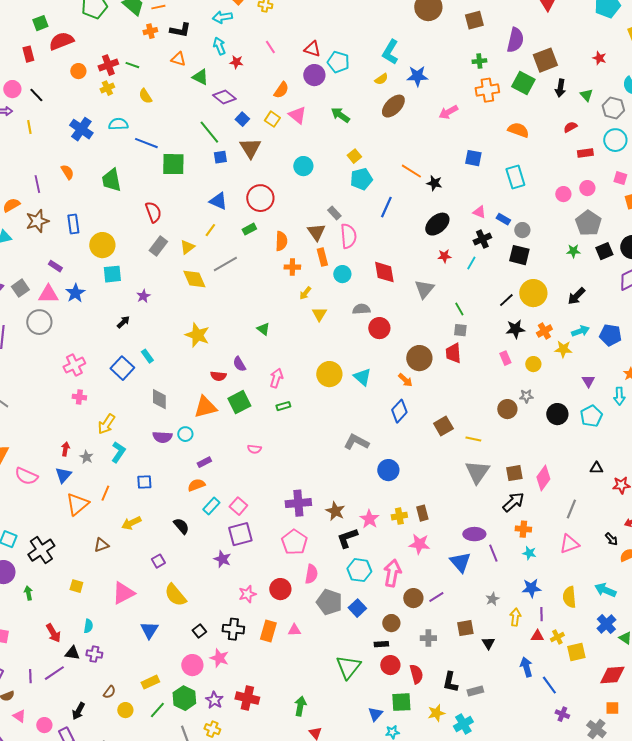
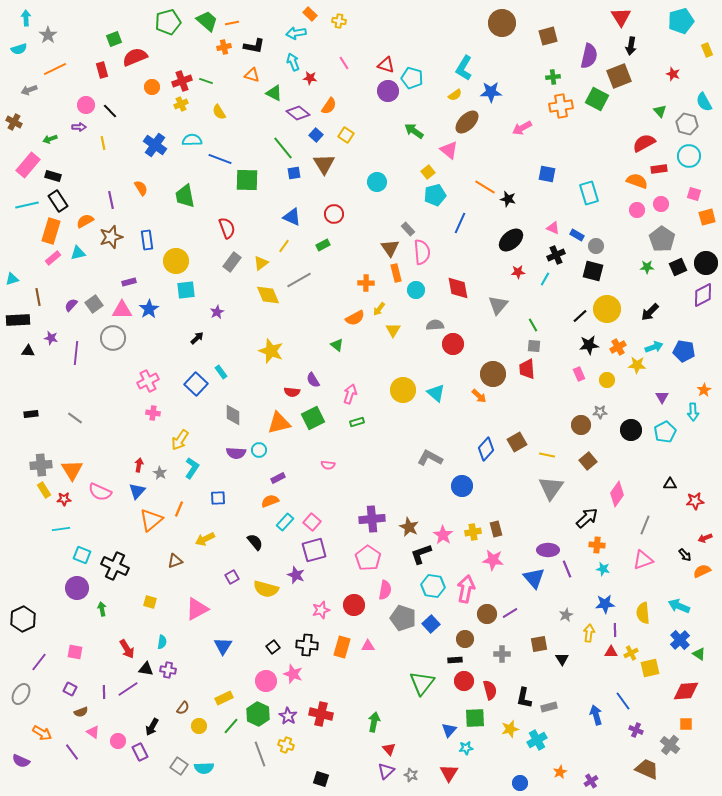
black arrow: (560, 88) -> (631, 46), moved
orange semicircle: (281, 90) -> (329, 106), moved
pink triangle: (297, 115) -> (449, 150), moved
red semicircle: (570, 127) -> (644, 143), size x1.6
orange semicircle: (518, 130) -> (637, 181), moved
red circle: (260, 198) -> (334, 214), size x0.7
orange semicircle: (281, 241) -> (355, 318), moved, turned 60
purple rectangle: (55, 266) -> (129, 282), turned -48
blue diamond: (399, 411) -> (486, 449), moved
brown square: (514, 473) -> (588, 461), moved, turned -30
black cross: (41, 550) -> (115, 566), turned -32
yellow semicircle: (175, 595) -> (266, 589), moved, turned -35
blue arrow: (526, 667) -> (596, 715), moved

